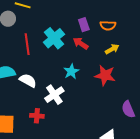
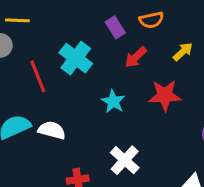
red arrow: (81, 43) -> (136, 57), moved, turned -63
yellow arrow: (112, 49) -> (183, 52), moved
white cross: (54, 95) -> (125, 160), moved

